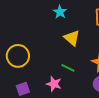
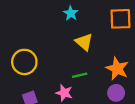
green line: (68, 68) -> (80, 75), turned -40

